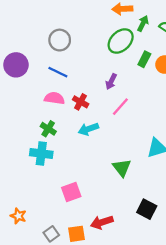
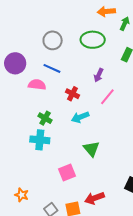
green ellipse: (121, 41) -> (93, 40), moved, turned 45
pink semicircle: (54, 98) -> (37, 85), moved
green triangle: (122, 168) -> (91, 149), moved

